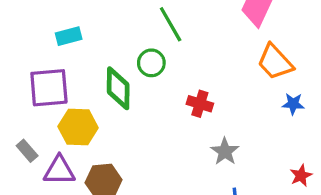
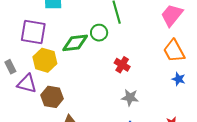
green diamond: (118, 88) -> (75, 43), turned 68
gray star: (225, 151) -> (130, 97), turned 30

